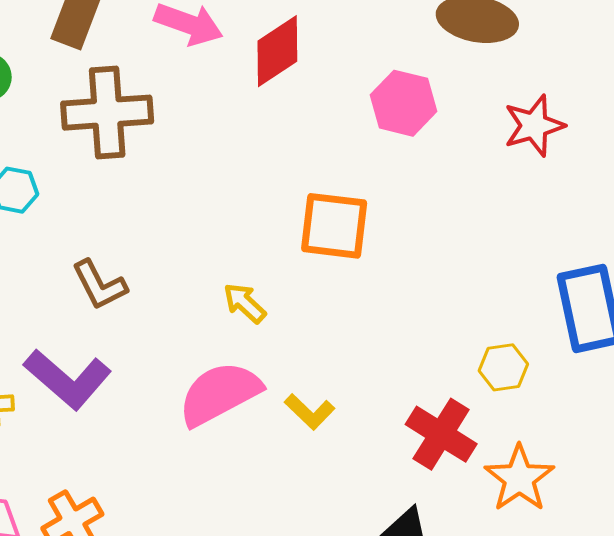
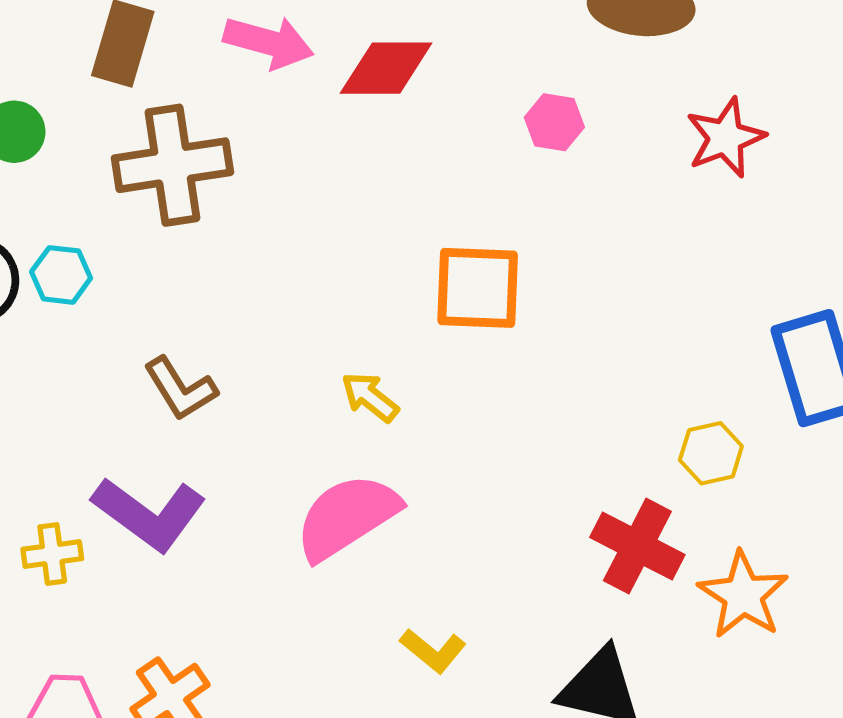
red diamond: (277, 51) -> (386, 68), turned 38
pink hexagon: (403, 103) -> (554, 122), size x0.7
yellow L-shape: (310, 412) -> (433, 651), moved

